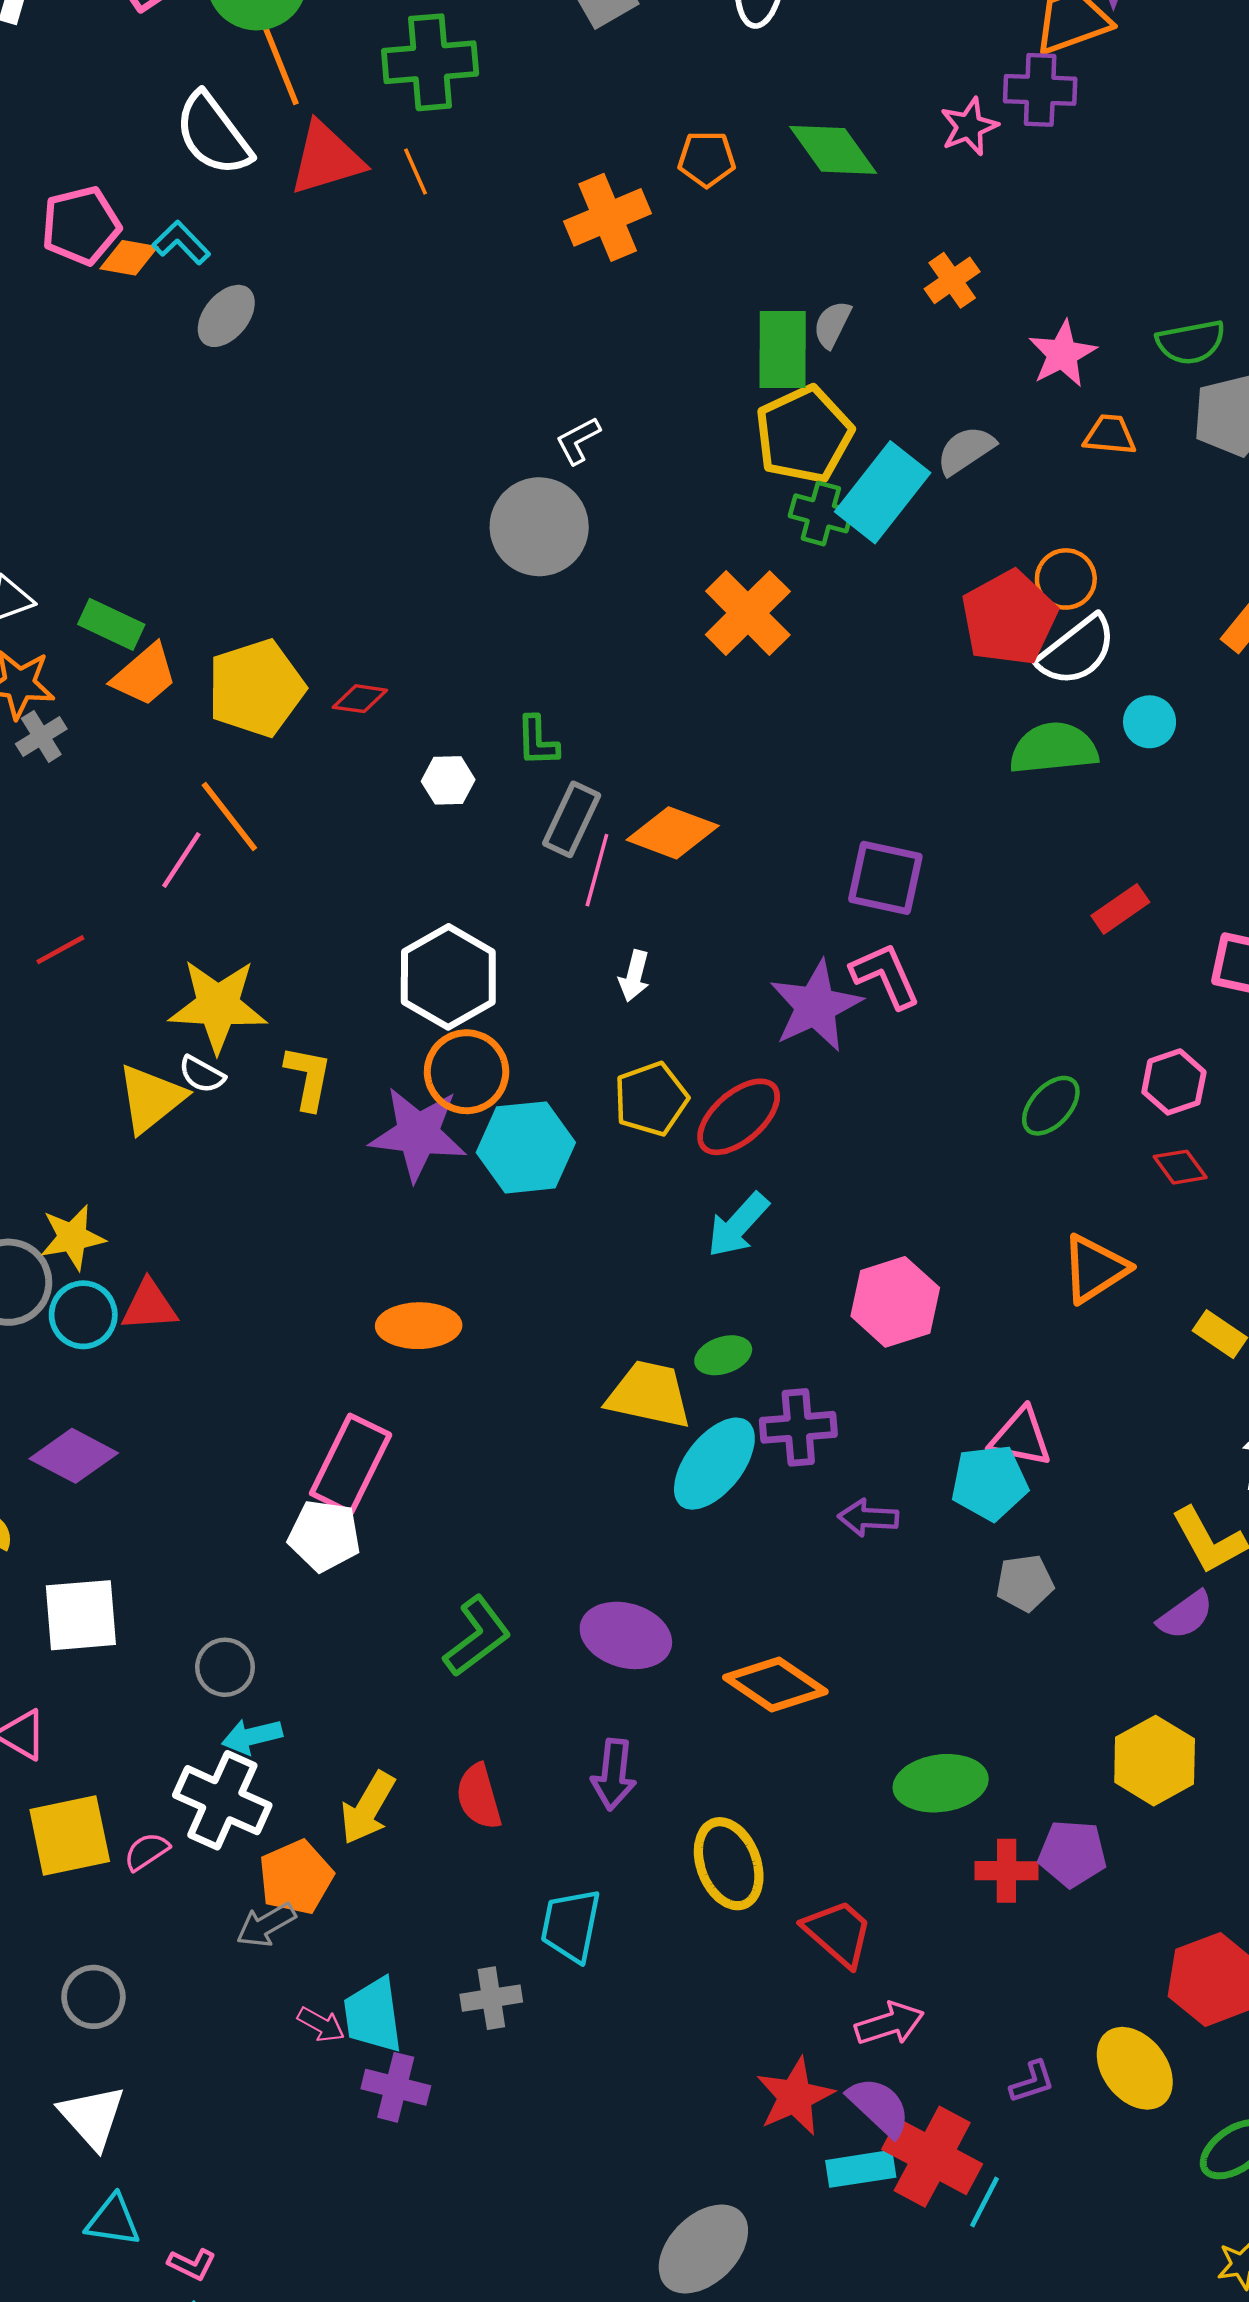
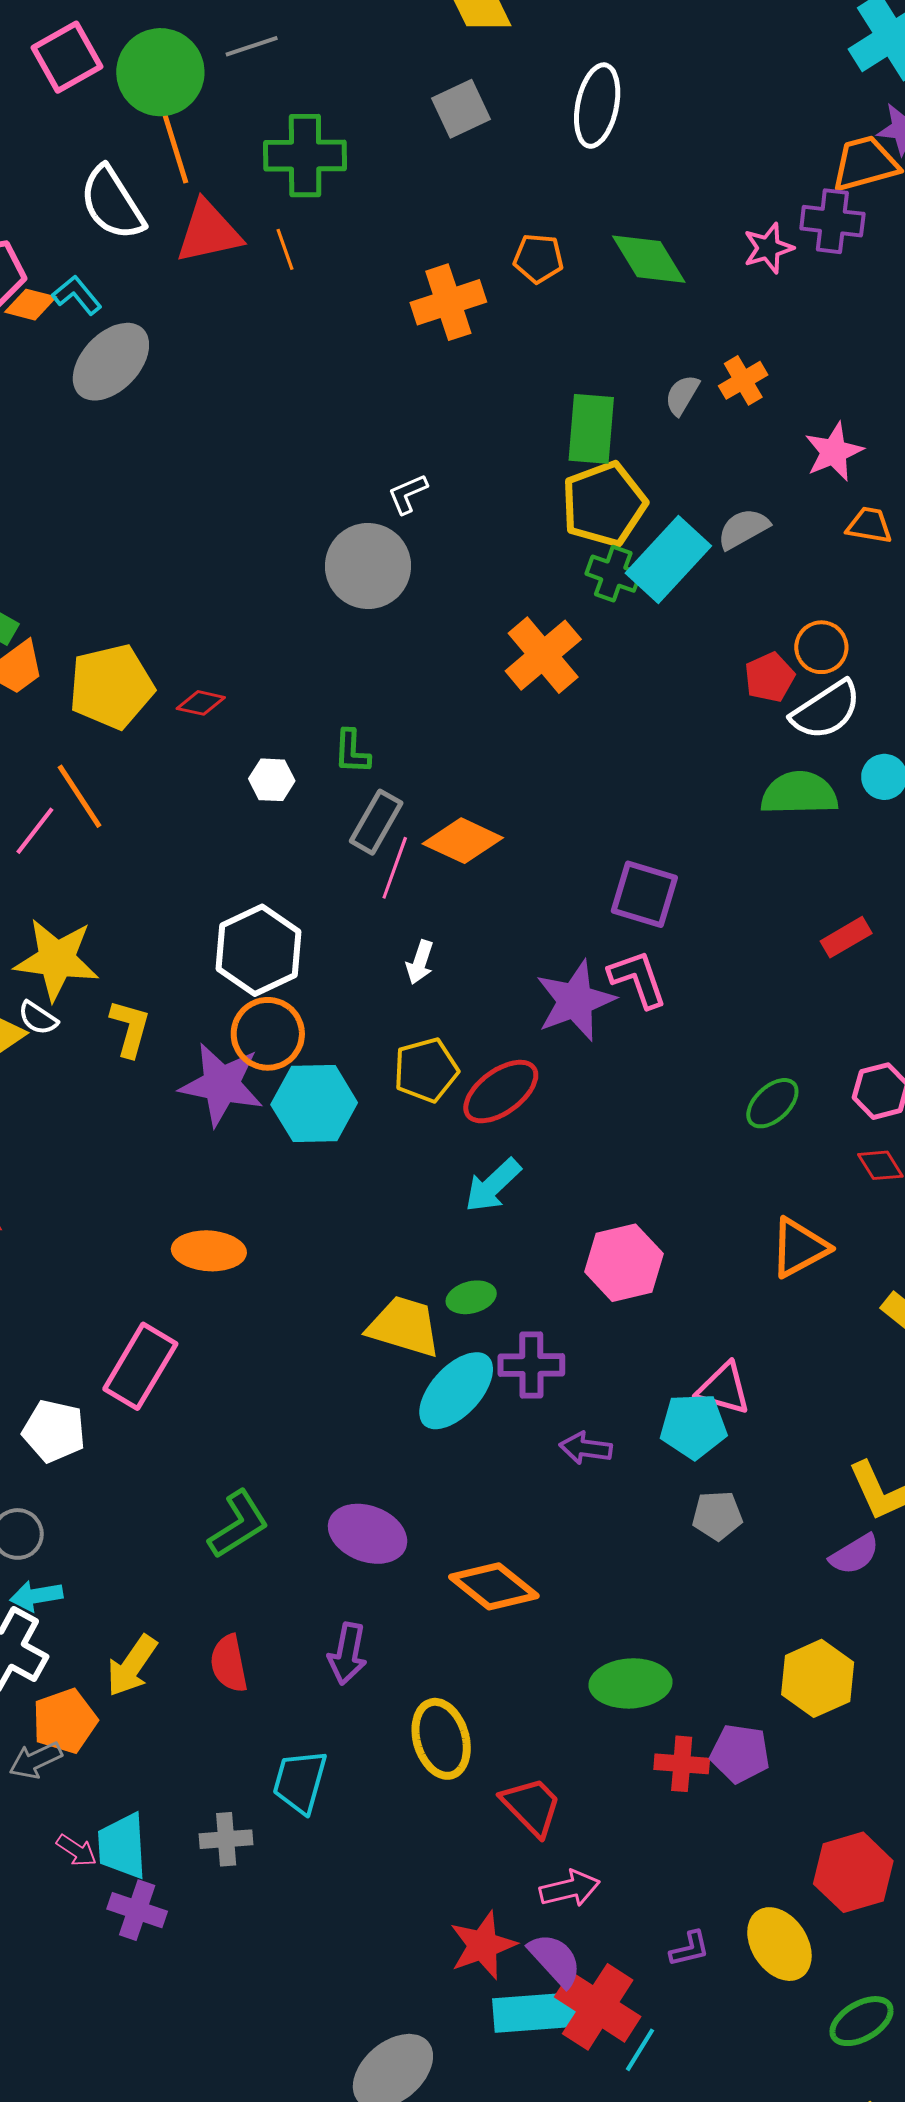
gray ellipse: (226, 316) -> (111, 362), size x1.5
gray semicircle: (832, 324) -> (682, 395), moved
red pentagon: (1009, 618) -> (769, 677), size x0.6
white pentagon: (324, 1536) -> (54, 1431), moved
cyan rectangle: (861, 2169) -> (535, 2013), size x1.4

